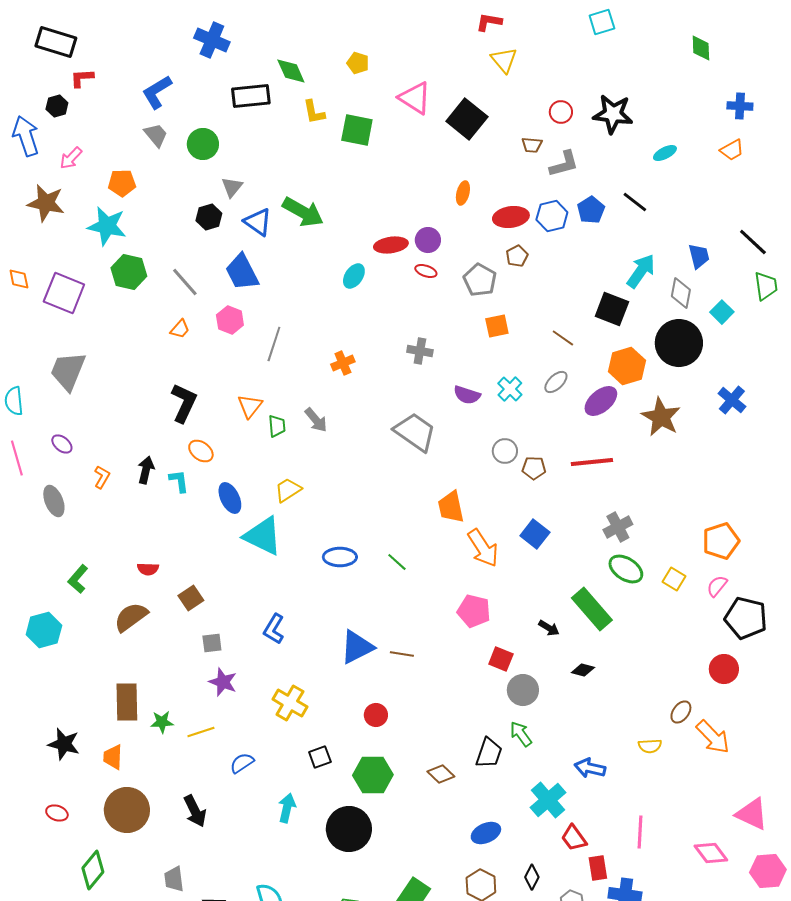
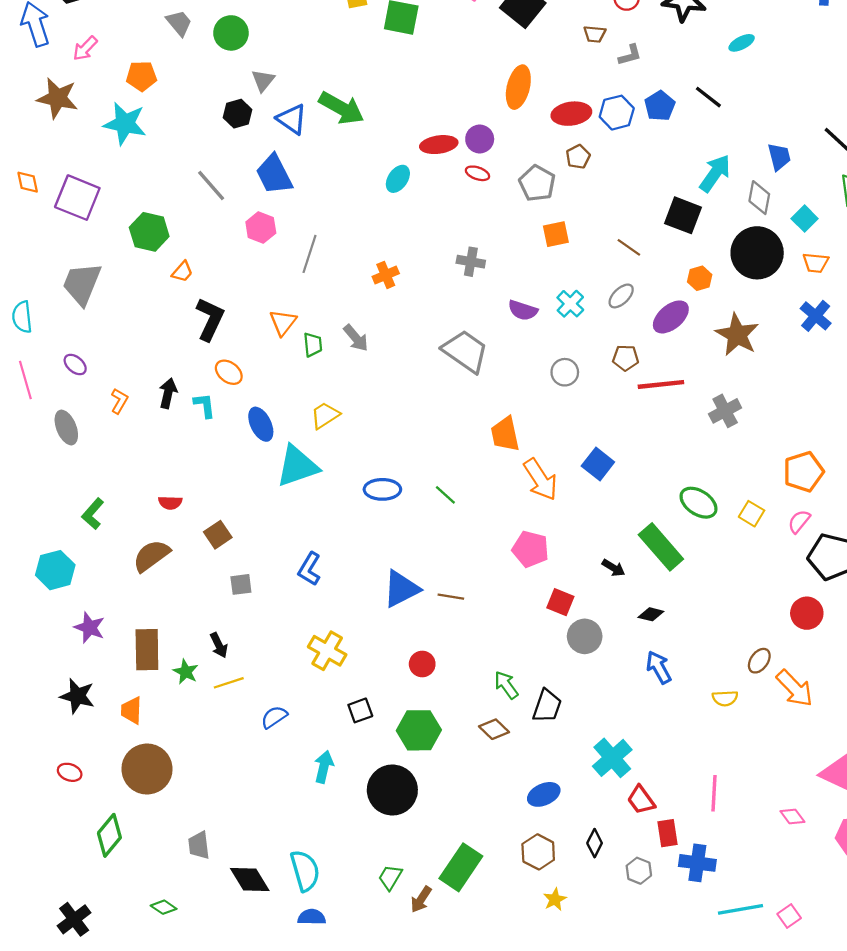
orange trapezoid: (732, 150) -> (816, 263), moved, turned 35
gray L-shape: (564, 164) -> (630, 55), size x0.7
orange ellipse: (463, 193) -> (518, 87), size x1.6
green hexagon: (129, 272) -> (149, 232), moved
orange trapezoid: (180, 329) -> (182, 272), moved
orange hexagon: (627, 366) -> (700, 278), size x0.6
brown pentagon: (534, 468) -> (626, 358), moved
gray cross: (618, 527) -> (725, 411), moved
cyan triangle: (263, 536) -> (297, 466), turned -45
purple star: (223, 682) -> (90, 628), moved
green star: (162, 722) -> (186, 672), turned 30
green arrow: (521, 734) -> (506, 685), moved
blue arrow: (590, 768) -> (659, 667), moved, turned 48
black arrow: (195, 811) -> (219, 645), moved, size x0.7
pink diamond: (711, 853) -> (792, 817), size x0.7

